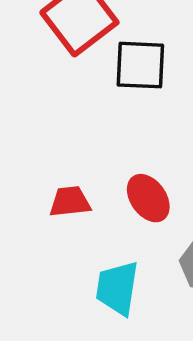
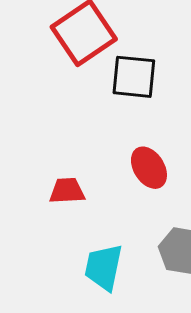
red ellipse: (148, 198) -> (149, 168), moved

